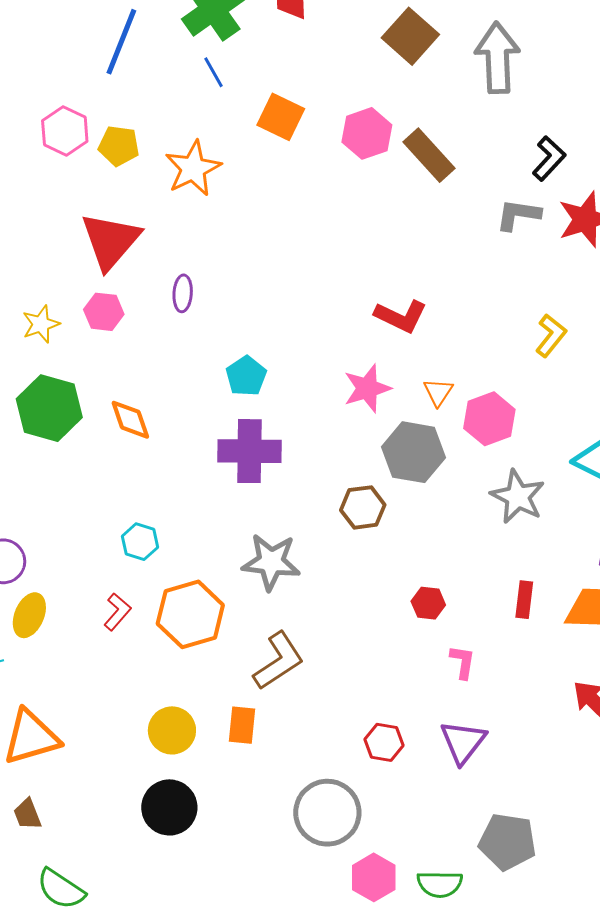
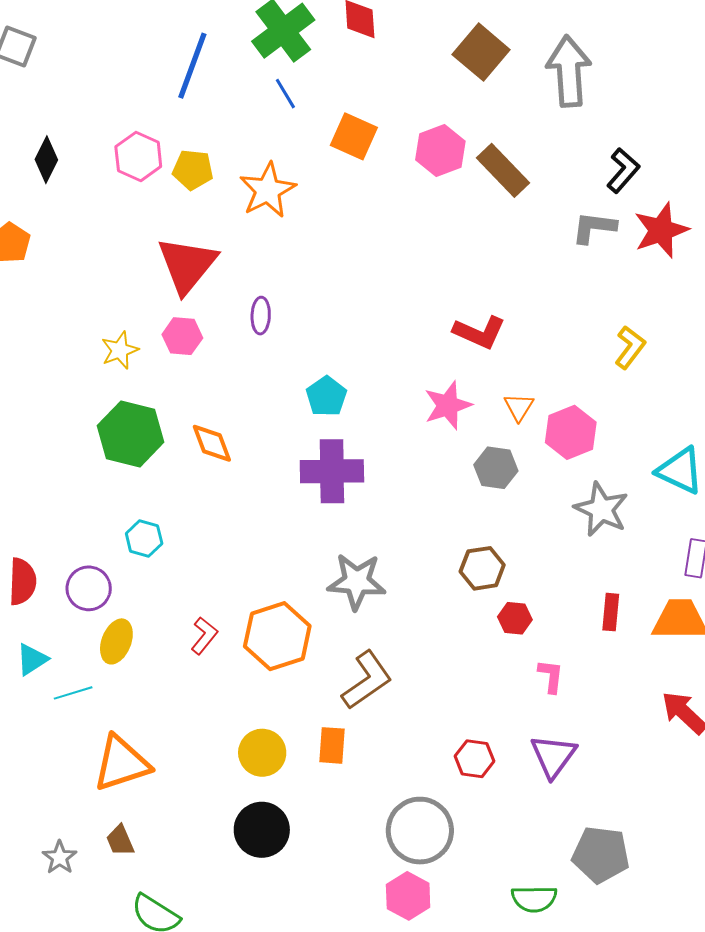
gray hexagon: (413, 452) -> (496, 468), size x0.7
brown hexagon: (363, 507) -> (482, 568), moved
cyan hexagon: (140, 542) -> (144, 539), moved
pink hexagon: (374, 877) -> (408, 896), moved

